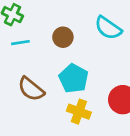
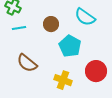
cyan pentagon: (74, 78) -> (70, 46), moved

